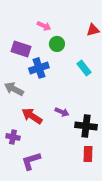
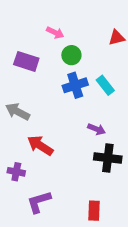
blue cross: (39, 68) -> (75, 85), moved
purple arrow: (62, 112) -> (97, 129), moved
red rectangle: (88, 154) -> (94, 211), moved

